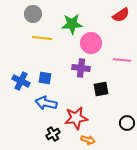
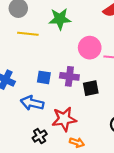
pink circle: (91, 43) -> (90, 48), moved
purple cross: (81, 68) -> (69, 76), moved
blue square: (45, 78) -> (44, 77), moved

